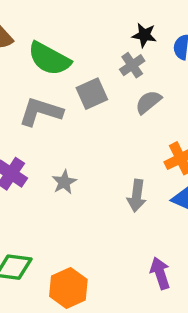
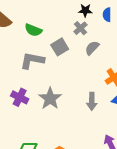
green semicircle: (49, 59) -> (33, 30), size x0.7
gray star: (64, 182) -> (50, 99), size x1.6

